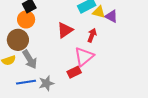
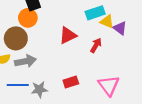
pink triangle: (84, 57) -> (109, 85), moved, turned -35
gray arrow: (30, 59) -> (25, 61), turned -78

